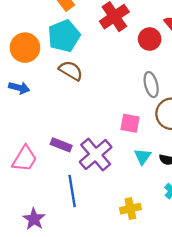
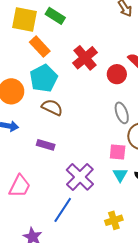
pink square: (130, 123) -> (118, 152), moved
purple rectangle: (61, 145) -> (46, 145), moved
blue line: (72, 191) -> (63, 210), turned 48

